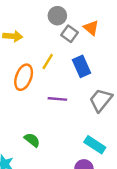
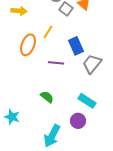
blue rectangle: (81, 66) -> (76, 46), moved
green semicircle: (32, 140) -> (47, 97), moved

